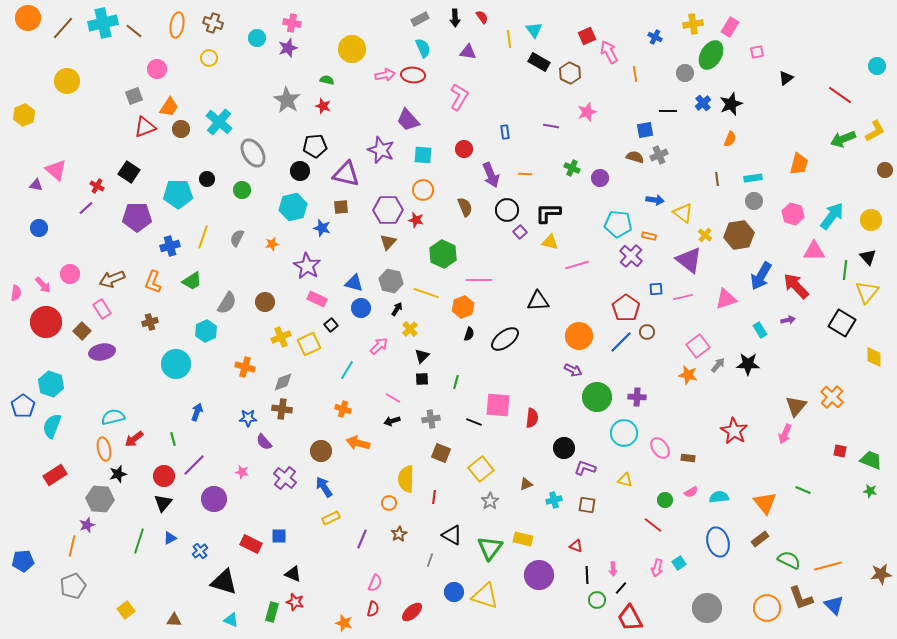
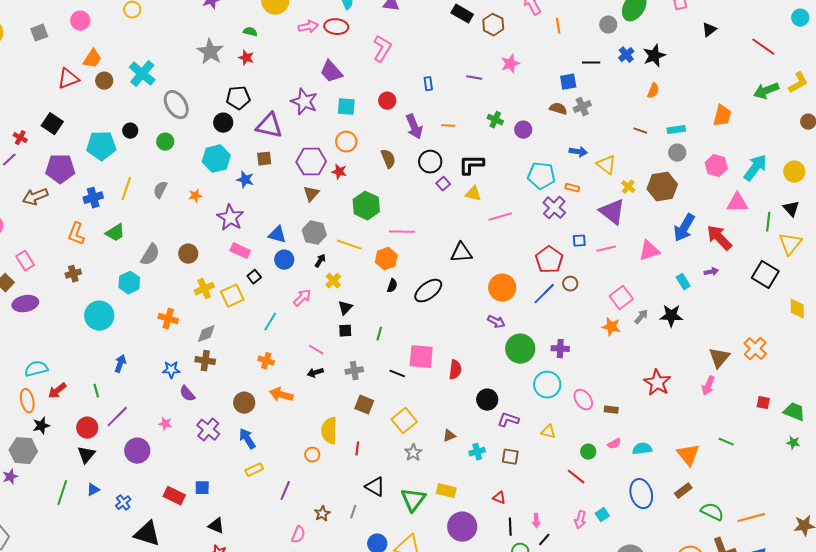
gray square: (134, 96) -> (39, 33), moved
brown line: (717, 179) -> (640, 131), turned -64
brown arrow: (112, 279) -> (35, 197), moved
brown star: (399, 534) -> (322, 514), moved

